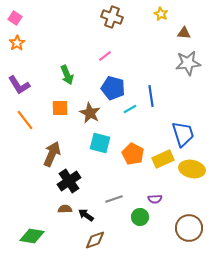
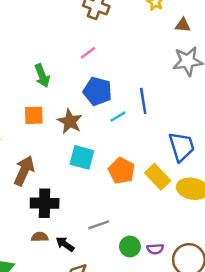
yellow rectangle: (163, 159) -> (158, 177), turned 70
black cross: (69, 181) -> (45, 203), turned 35
purple semicircle: (155, 199) -> (155, 249), moved

